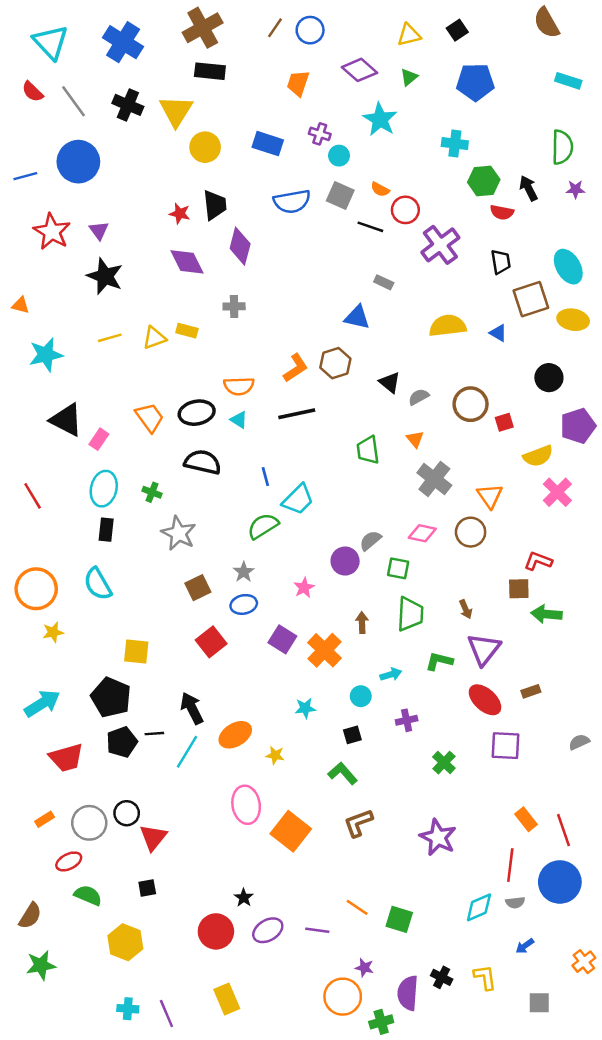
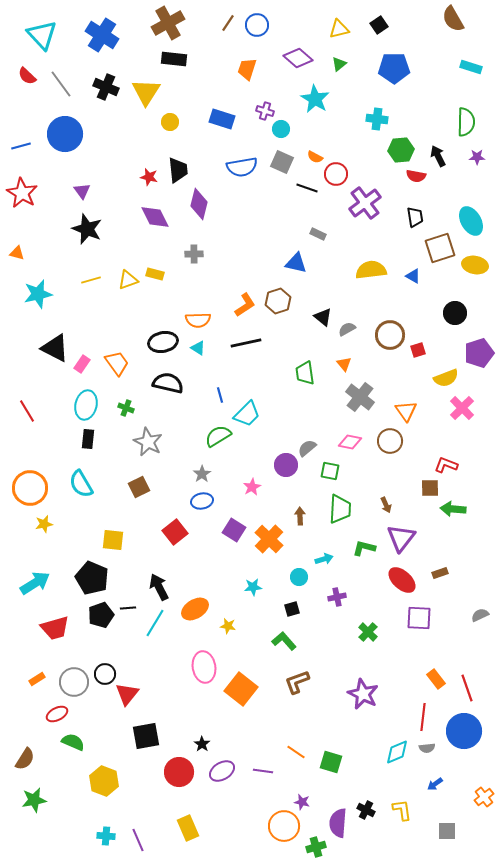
yellow circle: (205, 147) -> (170, 122), size x0.7
red star: (52, 232) -> (22, 193), moved
orange trapezoid: (150, 417) -> (117, 363), moved
brown square: (198, 588) -> (139, 487), moved
black square: (147, 888) -> (146, 736), moved, size x1.8

